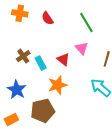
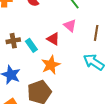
brown cross: (23, 56) -> (13, 41), turned 32

